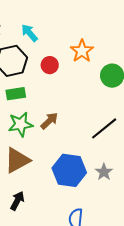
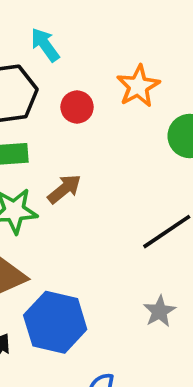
brown arrow: (49, 121) -> (64, 189), moved
blue hexagon: (69, 170) -> (55, 322), moved

